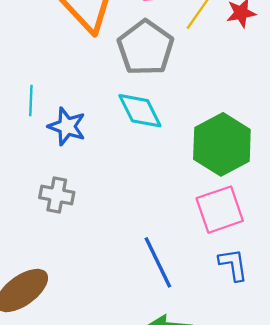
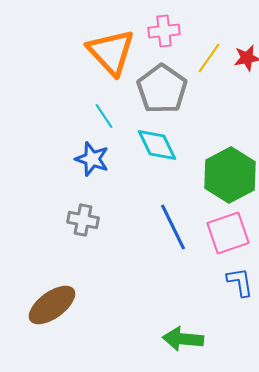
cyan line: (31, 101) -> (104, 116), moved, turned -36
blue line: (158, 262) -> (173, 227), moved

